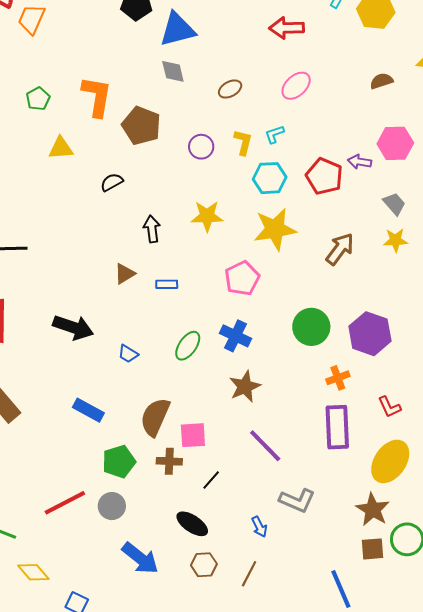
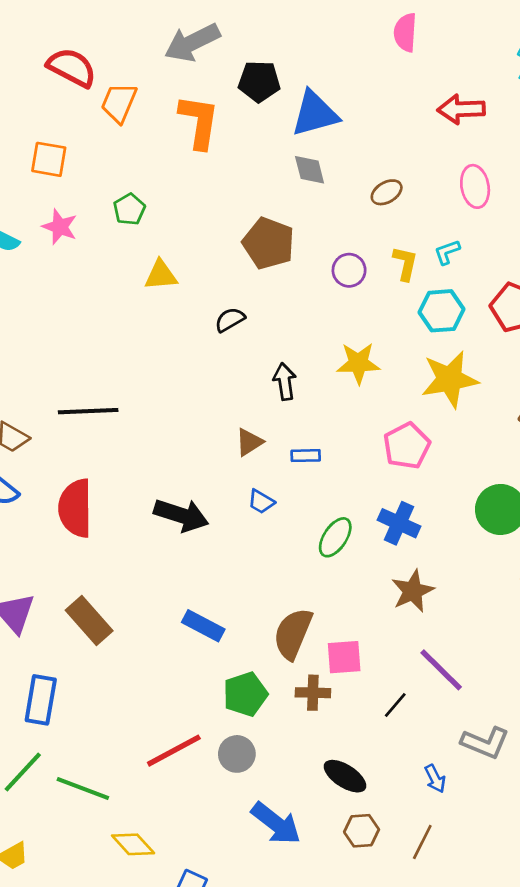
pink ellipse: (296, 86) -> (475, 186), turned -56
orange L-shape: (97, 96) -> (199, 122), moved
blue trapezoid: (128, 354) -> (261, 502), moved
black line: (211, 480) -> (395, 705), moved

